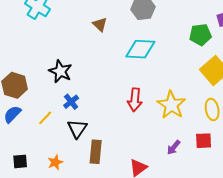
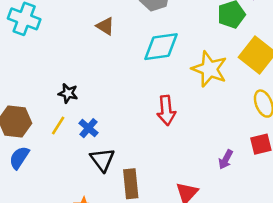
black star: (60, 71) -> (68, 93), size x0.7
yellow star: (171, 105) -> (209, 69), moved
yellow line: (45, 118) -> (58, 126), moved

